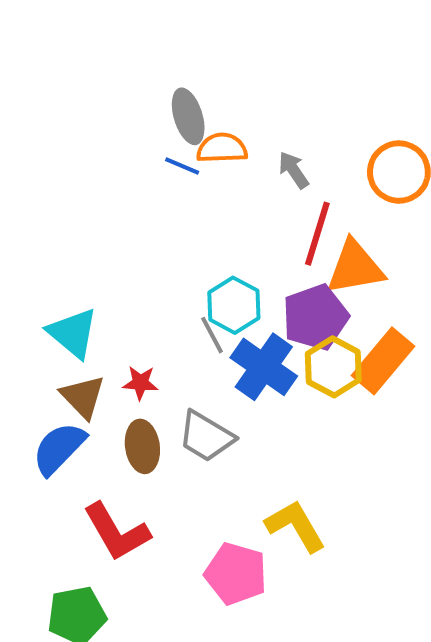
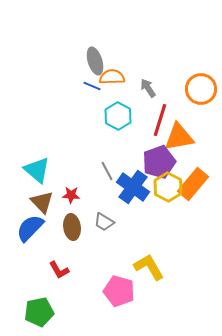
cyan hexagon: (234, 305) -> (118, 116), moved
gray trapezoid: (206, 436) -> (104, 222), size x0.7
red L-shape: (117, 532) -> (59, 270), size x0.6

